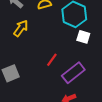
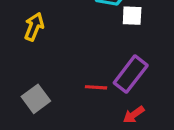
red line: (52, 60) -> (96, 87), moved, turned 72

